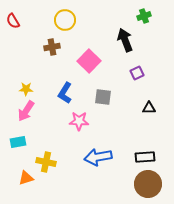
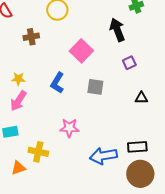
brown cross: (52, 47) -> (31, 37), moved
pink star: (79, 121) -> (69, 128), moved
blue arrow: (98, 157) -> (103, 156), moved

